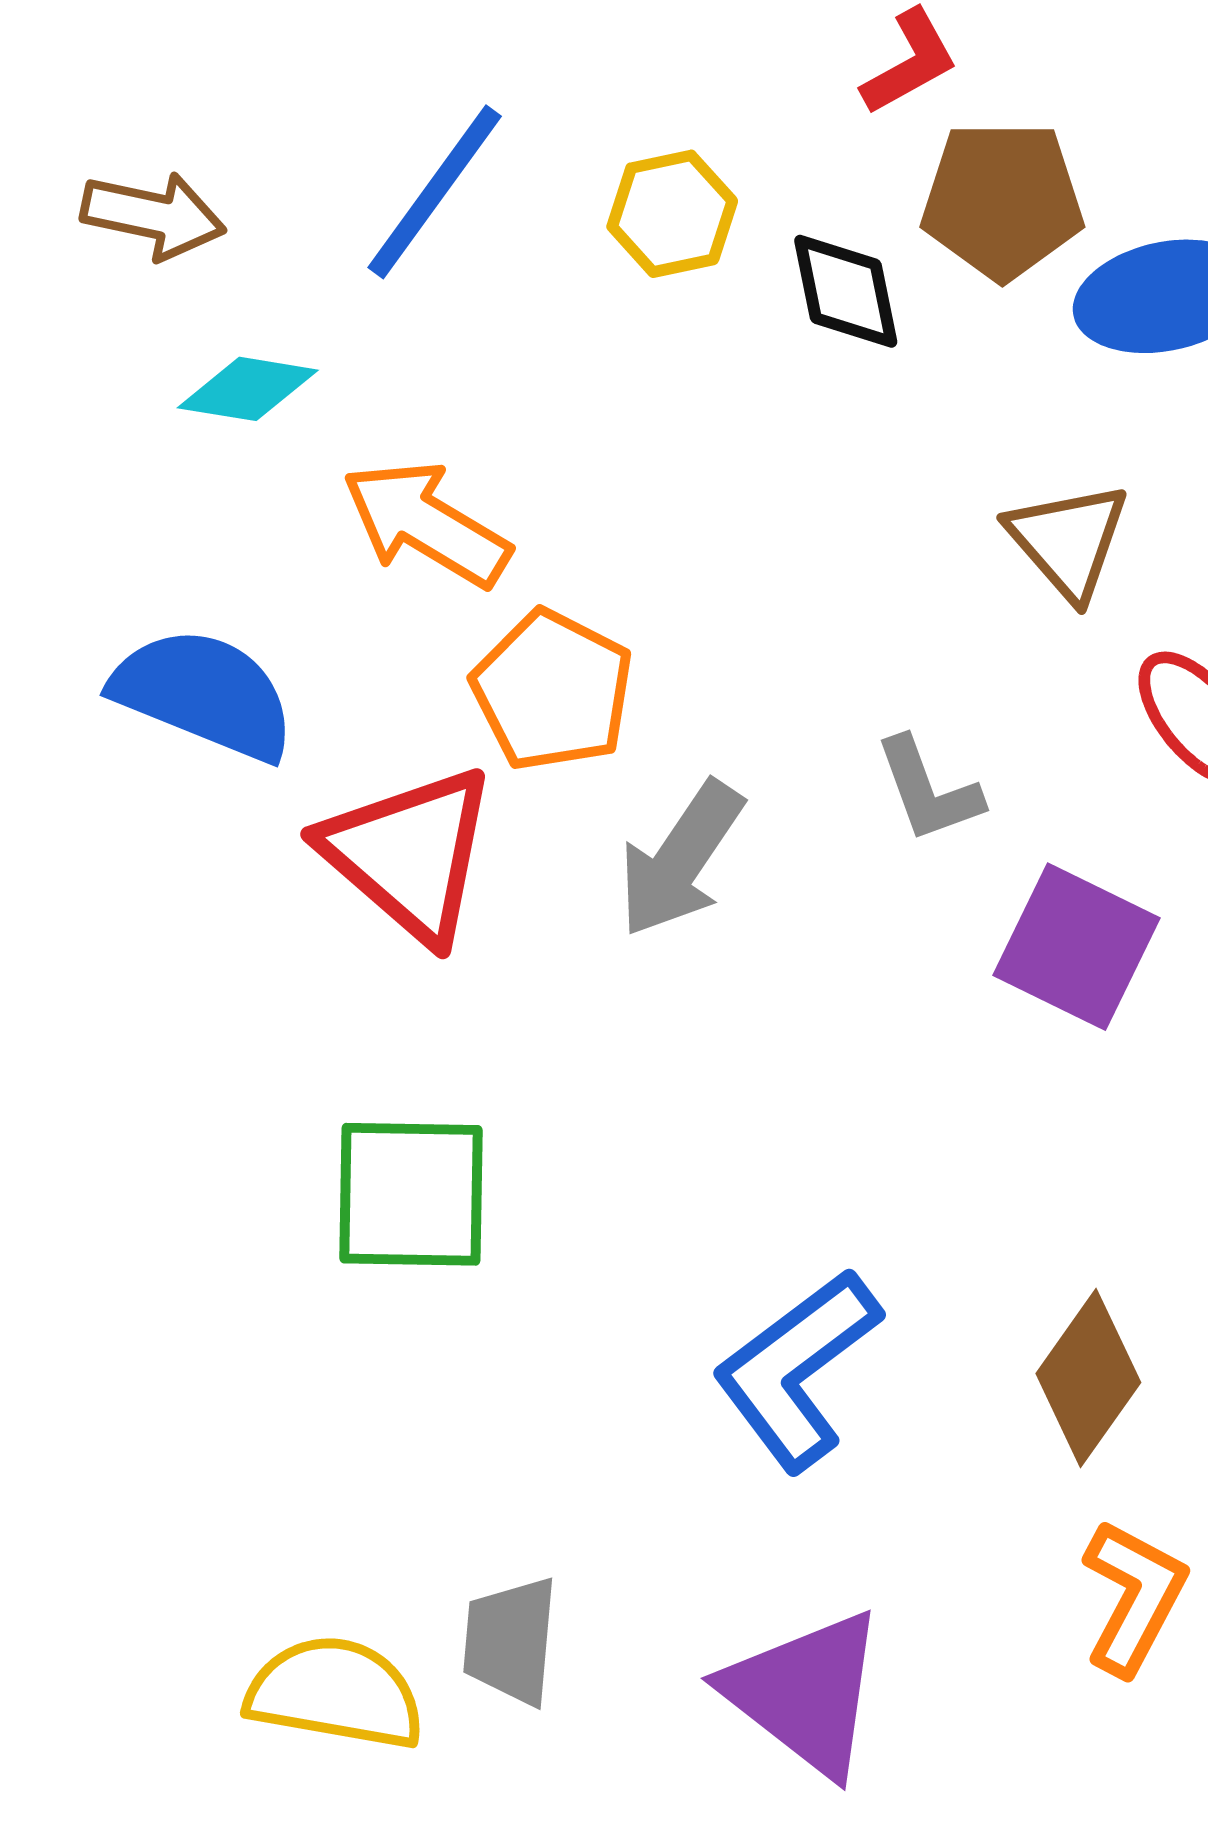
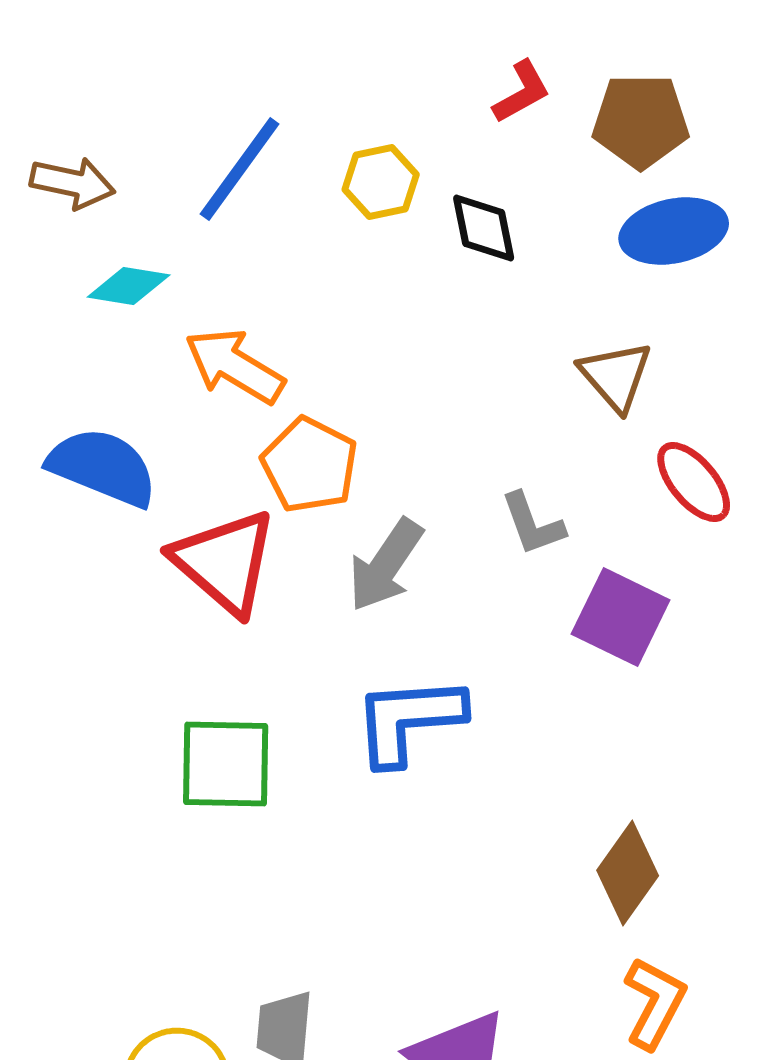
brown pentagon: (1002, 200) -> (641, 121), moved
blue L-shape: (797, 1369) -> (409, 720), moved, turned 33

